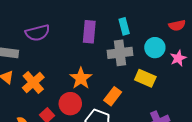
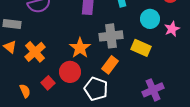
gray cross: (120, 53) -> (111, 36), moved

